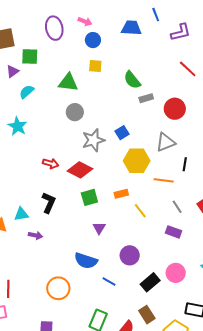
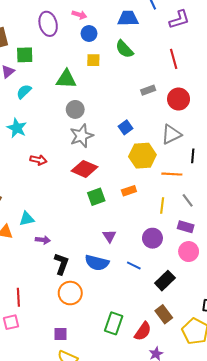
red line: (188, 69) -> (174, 59), moved, turned 36
green semicircle: (132, 80) -> (124, 49), moved
gray star: (93, 140) -> (82, 136), moved
red arrow: (51, 164) -> (38, 160), moved
black L-shape: (49, 203) -> (61, 264), moved
yellow line: (140, 211) -> (162, 206), moved, turned 49
purple triangle: (99, 228) -> (109, 236), moved
purple circle: (130, 255) -> (152, 238), moved
pink circle: (176, 273) -> (189, 252), moved
blue line: (109, 282) -> (134, 265), moved

